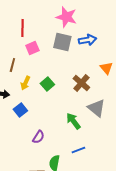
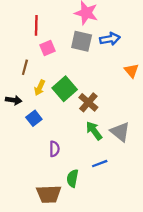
brown cross: (81, 83) -> (88, 102), moved
green square: (47, 84) -> (65, 89), size x1.5
gray triangle: (96, 108) -> (120, 132), moved
purple semicircle: (38, 137) -> (54, 149), turned -32

